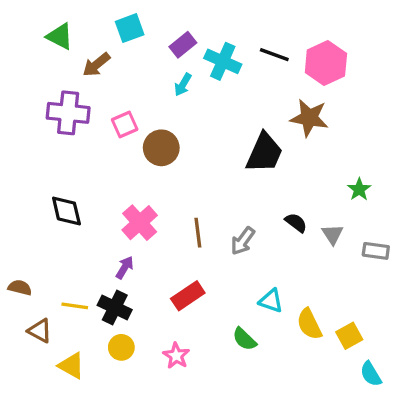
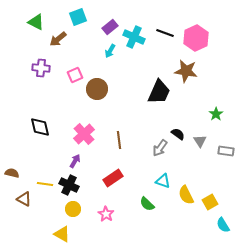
purple cross: (68, 113) -> (41, 68), size x0.7
gray arrow: (243, 241) -> (160, 148), moved
yellow triangle: (71, 366) -> (62, 234), moved

